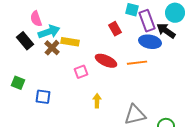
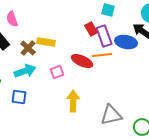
purple rectangle: (147, 21) -> (104, 36), moved
cyan arrow: (49, 32) -> (25, 71), moved
orange line: (137, 63) -> (102, 55), moved
yellow arrow: (97, 101) -> (73, 101), size x1.5

